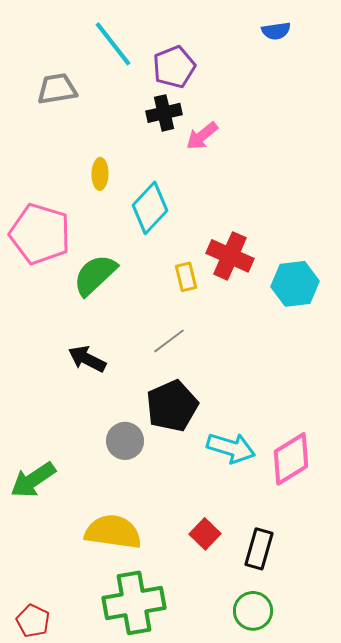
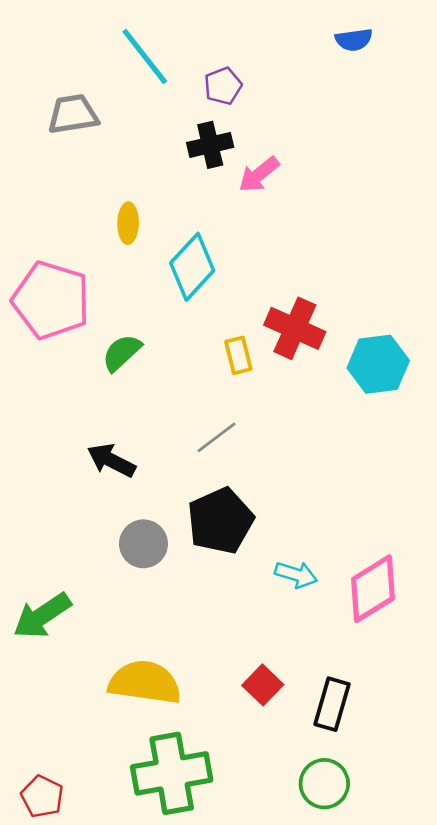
purple pentagon: (174, 67) -> (223, 86), size x0.7
green semicircle: (95, 275) -> (122, 353), size x0.7
gray circle: (125, 441) -> (143, 544), moved
cyan arrow: (231, 448) -> (296, 575), size x0.7

